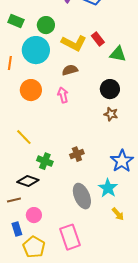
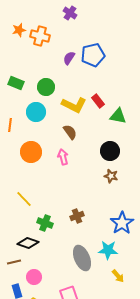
cyan circle: (36, 50) -> (36, 112), size x0.7
brown semicircle: (70, 70) -> (70, 132), turned 70
cyan star: (108, 188) -> (108, 250), turned -30

